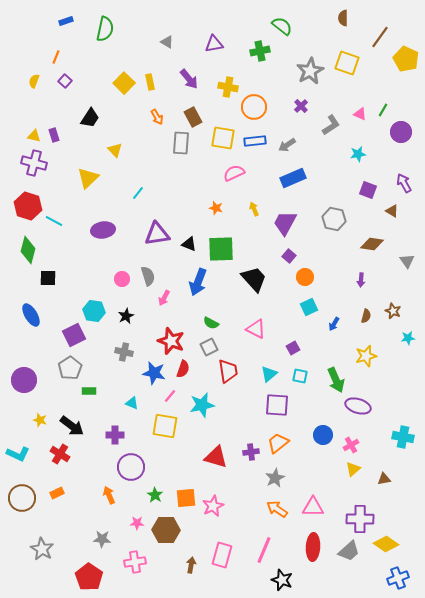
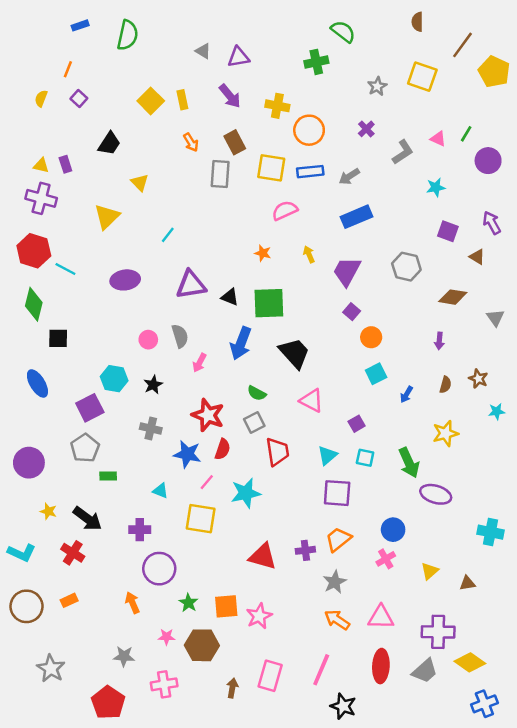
purple triangle: (214, 44) -> (238, 57), moved
gray star: (310, 71) -> (377, 86), size x0.6
black trapezoid: (254, 279) -> (294, 353), moved
pink cross: (351, 445) -> (386, 559), moved

